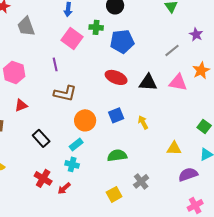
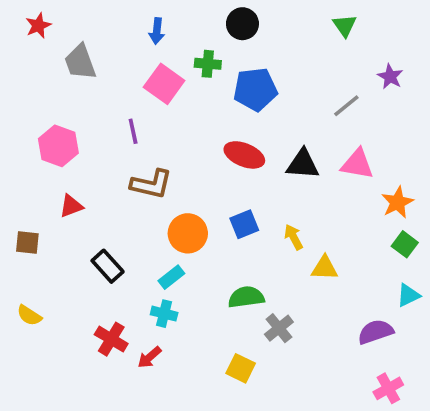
orange star: (201, 70) -> (397, 202), moved
yellow triangle: (174, 148) -> (325, 268), moved
gray cross: (141, 181) -> (279, 328), moved
yellow square: (114, 194) -> (241, 368), turned -35

